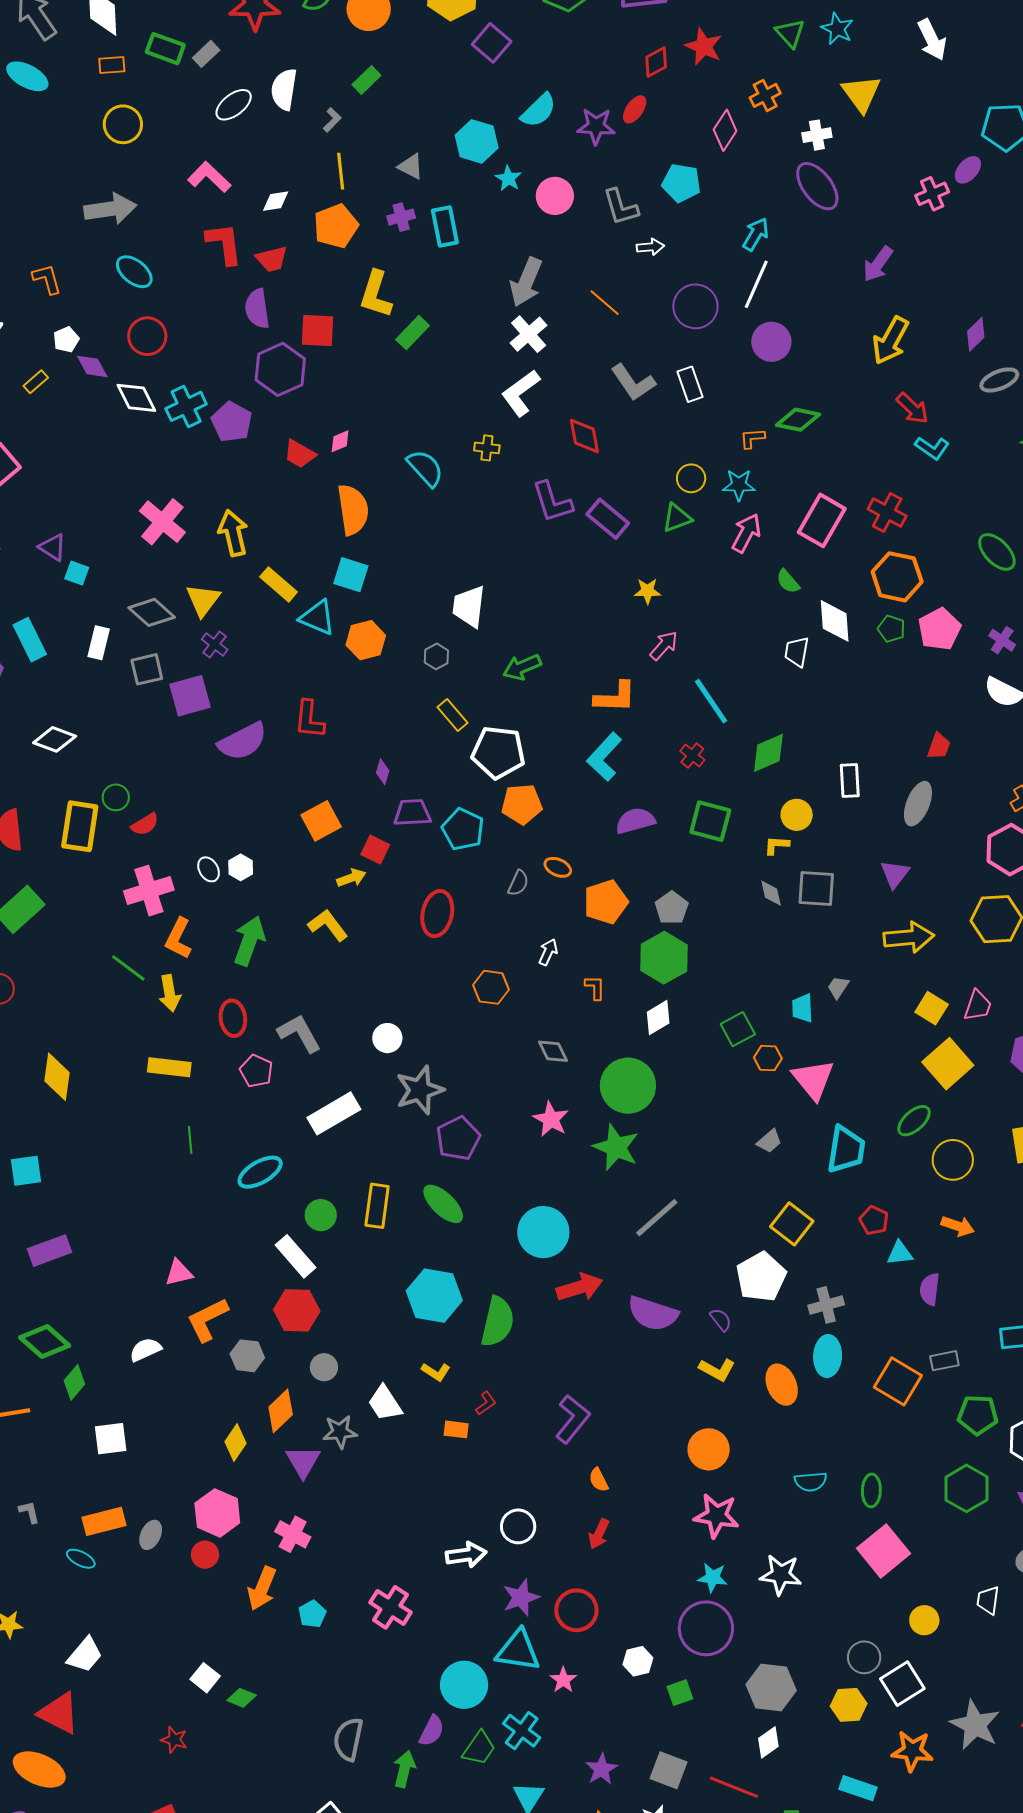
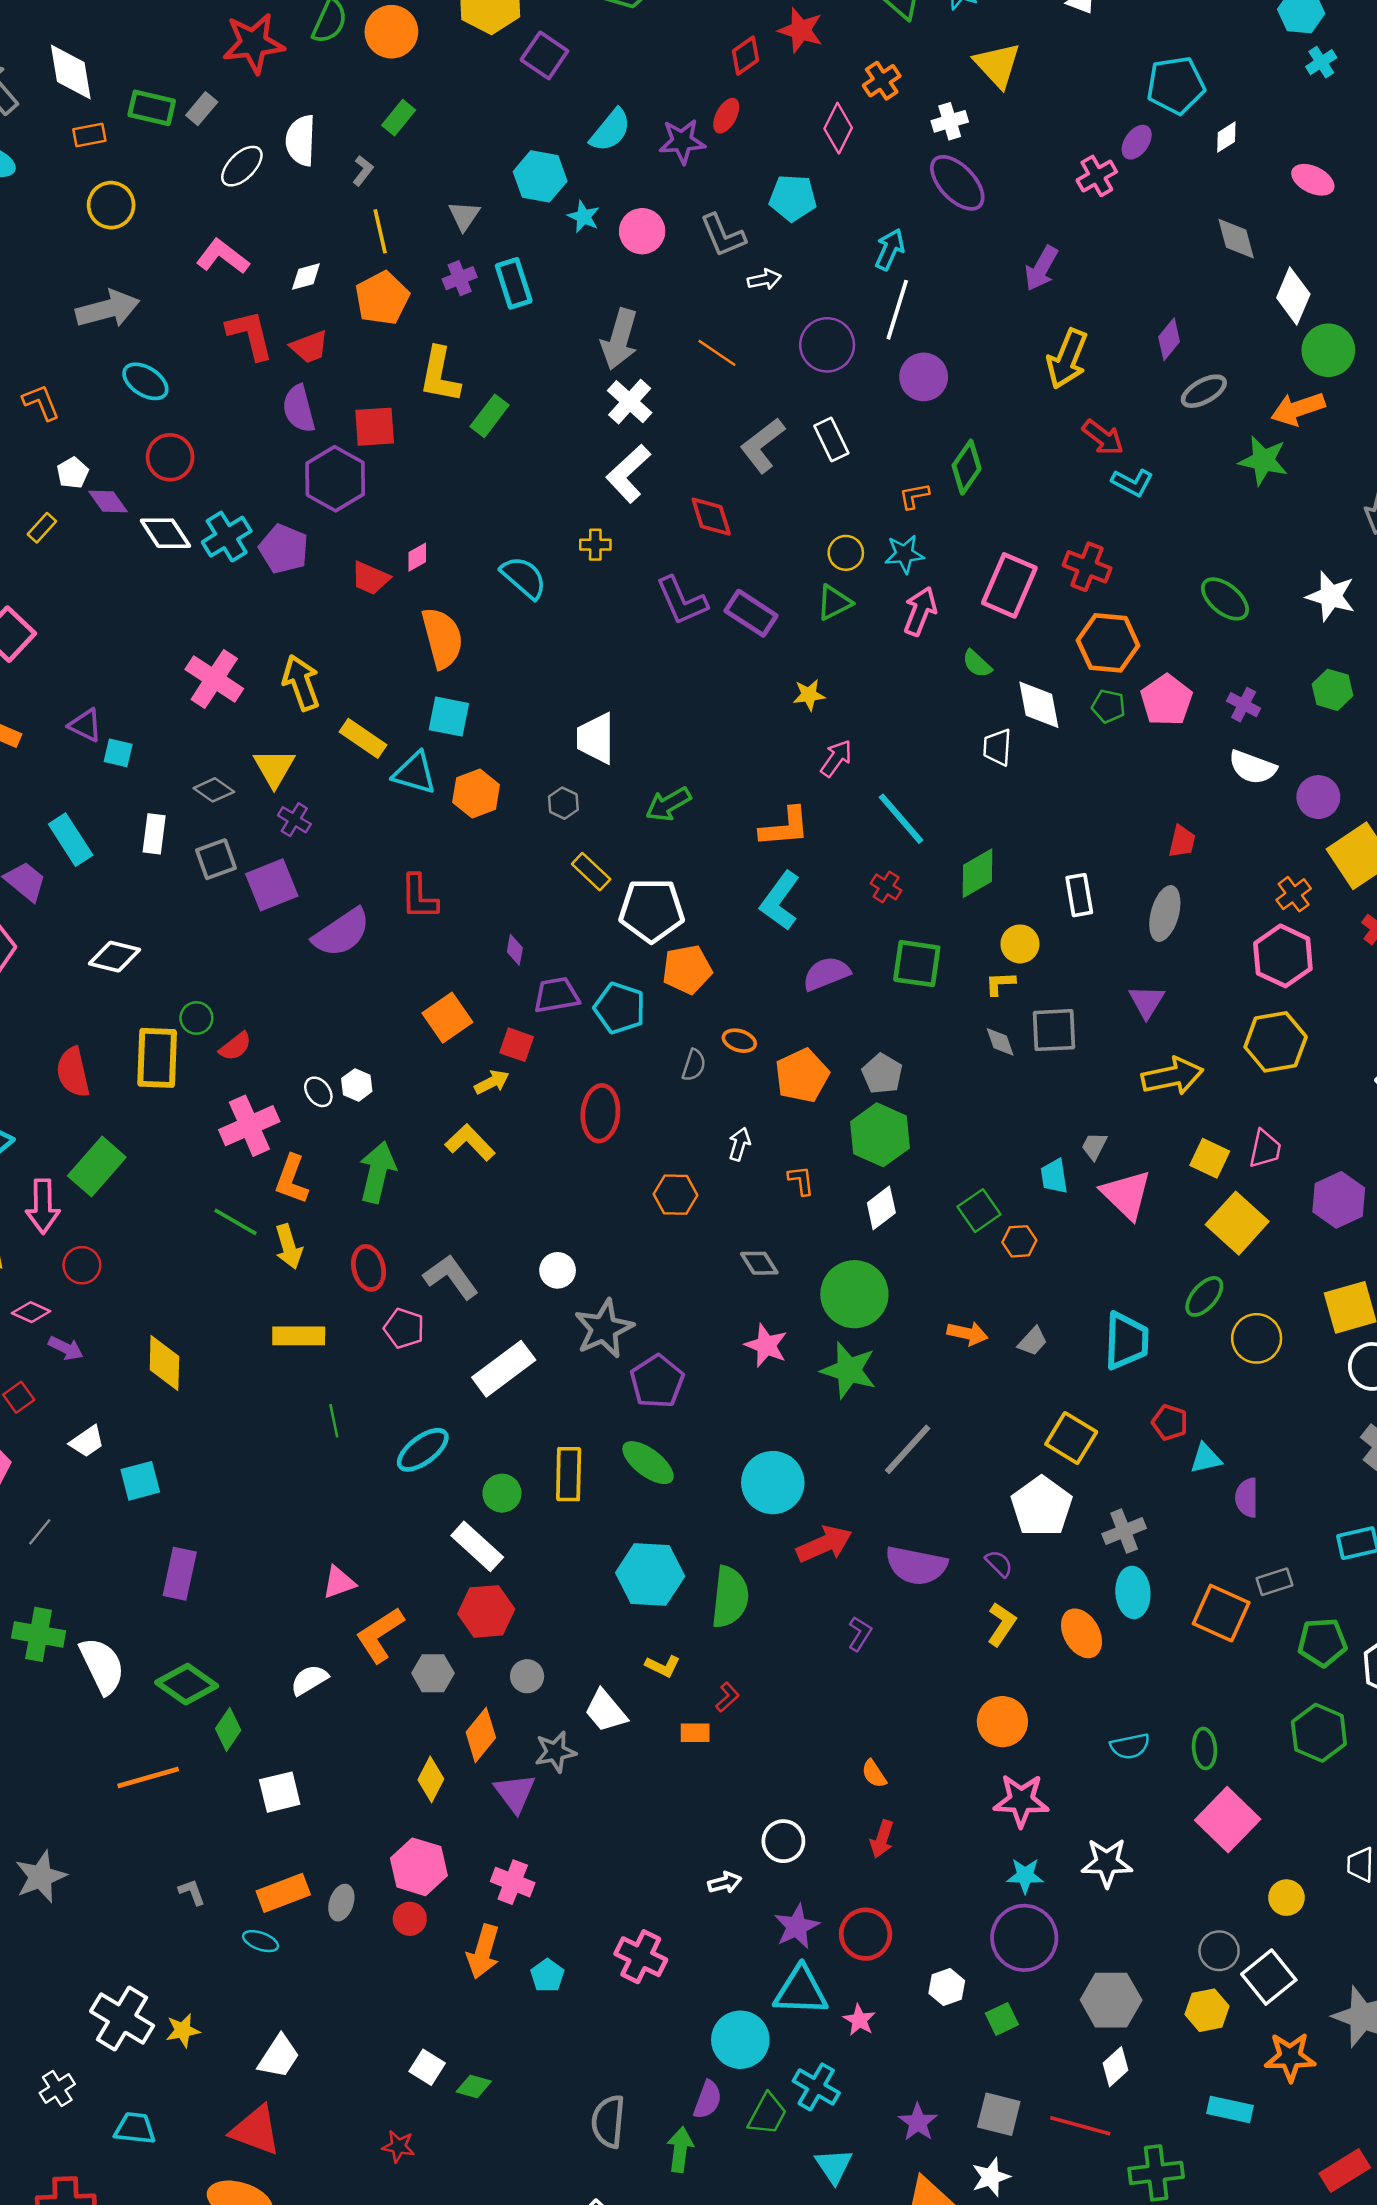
gray triangle: (411, 166) -> (464, 216), turned 44
gray L-shape: (633, 382) -> (762, 445), turned 93
green diamond: (798, 420) -> (967, 467), turned -60
gray diamond: (152, 612) -> (214, 790), size x0.7
pink triangle: (813, 1079) -> (1126, 1195), moved
orange arrow: (958, 1226) -> (967, 1333), moved
purple rectangle: (49, 1251) -> (180, 1574), turned -51
yellow L-shape: (717, 1370) -> (1002, 1624), turned -78
purple L-shape: (572, 1419) -> (860, 1634), moved, size x0.6
white arrow: (466, 1555) -> (725, 1883), size x0.7

